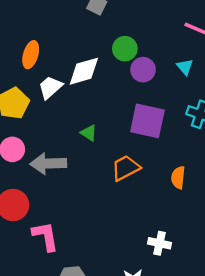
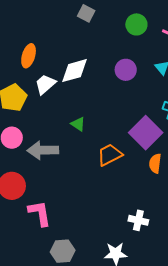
green circle: (125, 49) -> (136, 24), moved
purple square: (147, 121) -> (146, 133), moved, turned 32

